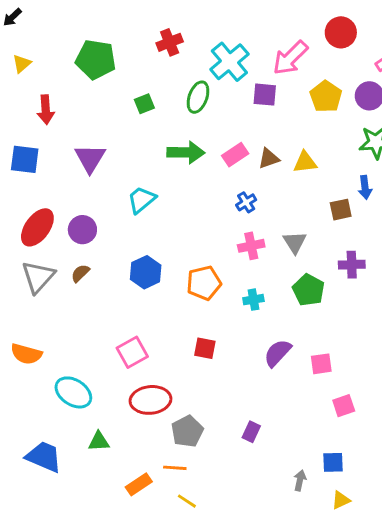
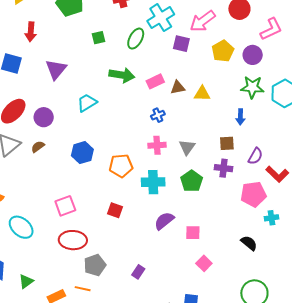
brown square: (341, 210) -> (227, 143), moved
cyan cross: (253, 300) -> (153, 182), size x1.6
pink square: (344, 406) -> (204, 263), turned -35
green triangle: (99, 441) -> (26, 281), moved, turned -42

